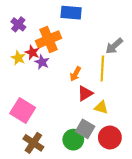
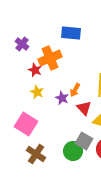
yellow star: (18, 58) -> (37, 92), moved
purple star: (42, 62) -> (62, 98), moved
red triangle: (85, 93) -> (84, 108), turned -42

